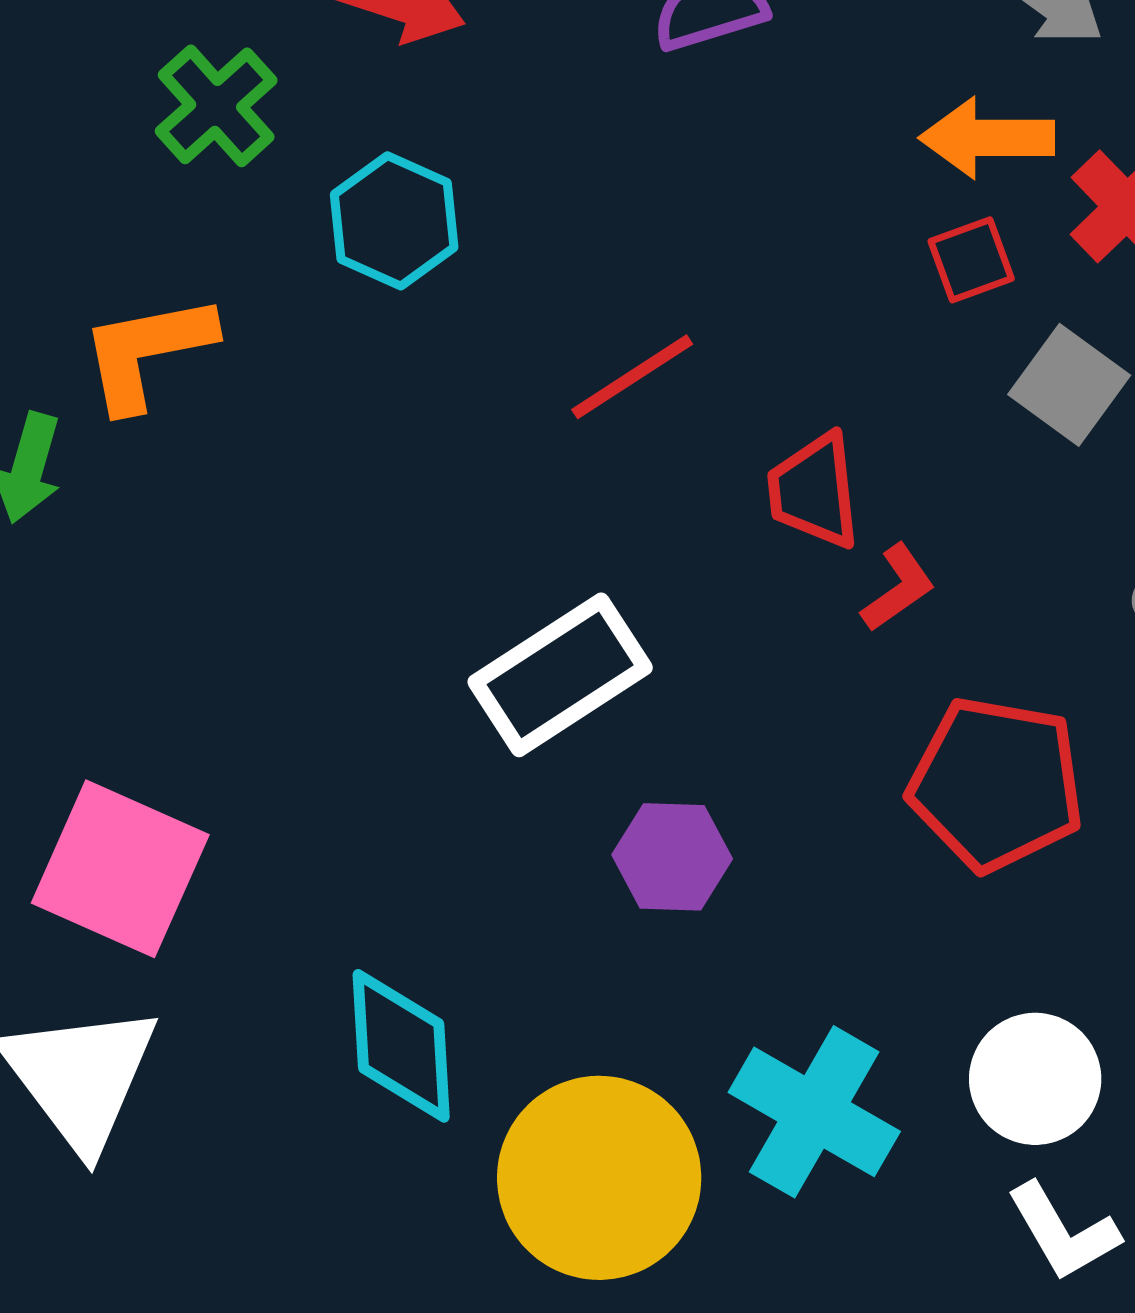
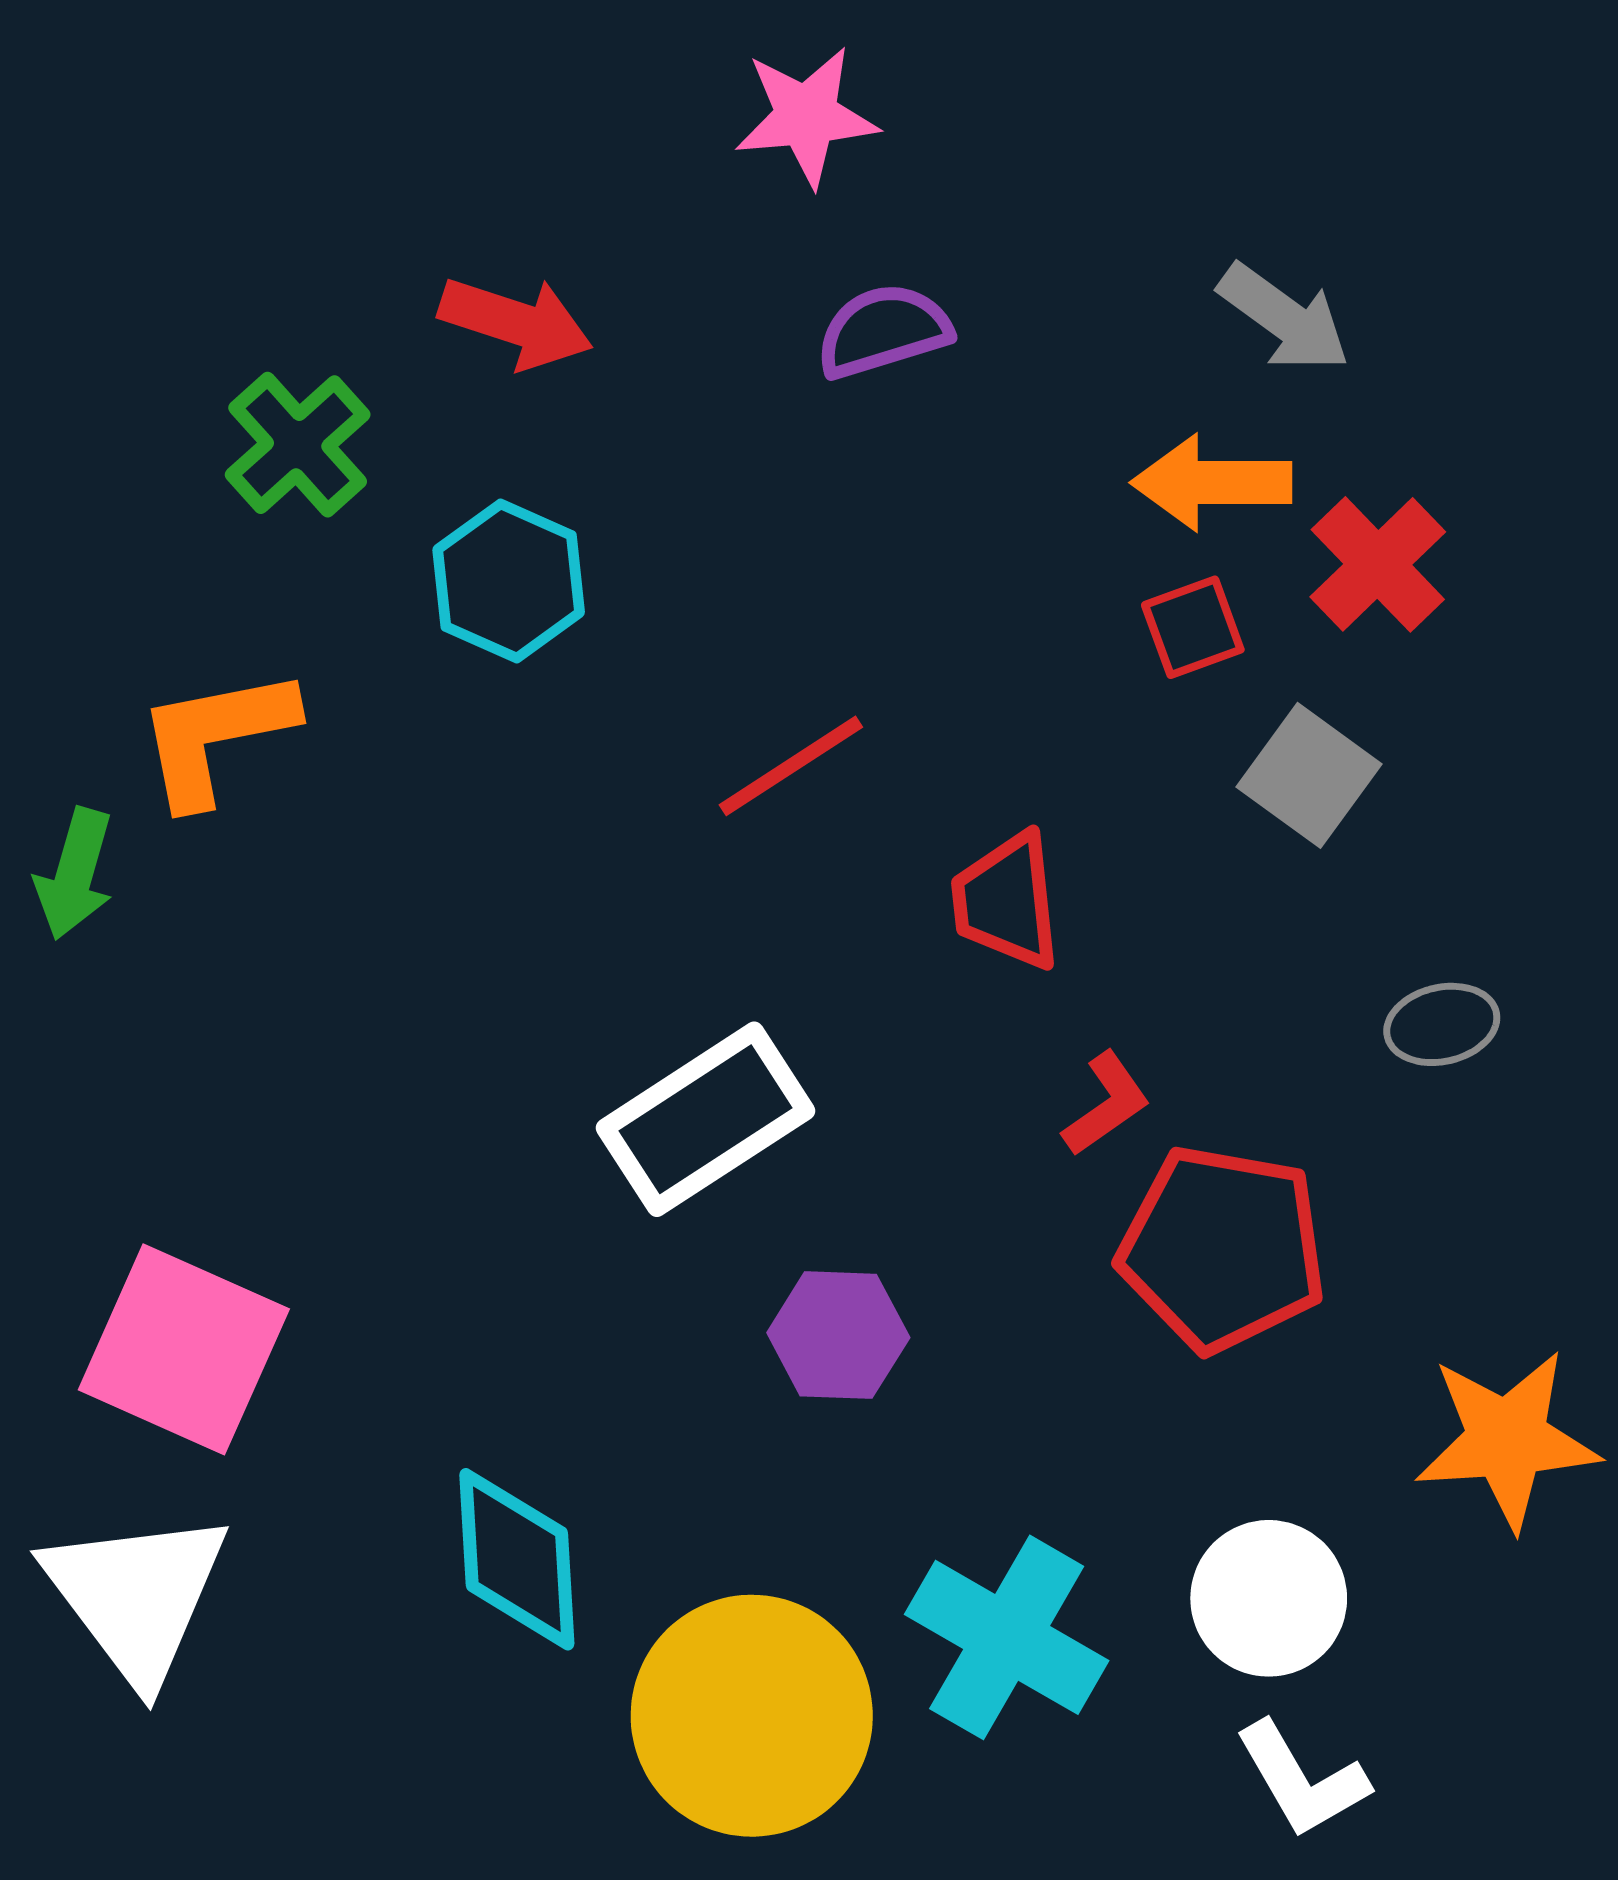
red L-shape: (898, 588) -> (1106, 1104), moved

